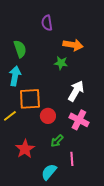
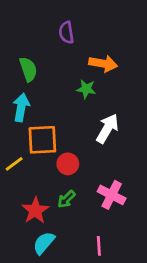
pink cross: (79, 120) -> (112, 195), moved
green arrow: (57, 141) -> (66, 199), moved
pink line: (72, 159) -> (99, 246), moved
cyan semicircle: (49, 172) -> (44, 243), moved

